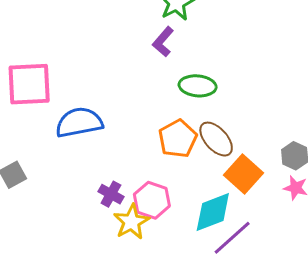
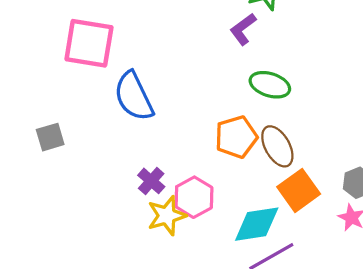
blue semicircle: (79, 122) -> (134, 96), turned -117

